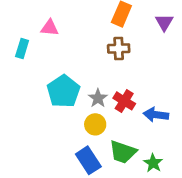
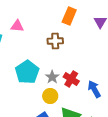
brown cross: (119, 49) -> (55, 41), moved
blue arrow: (156, 115) -> (94, 89), turned 54

